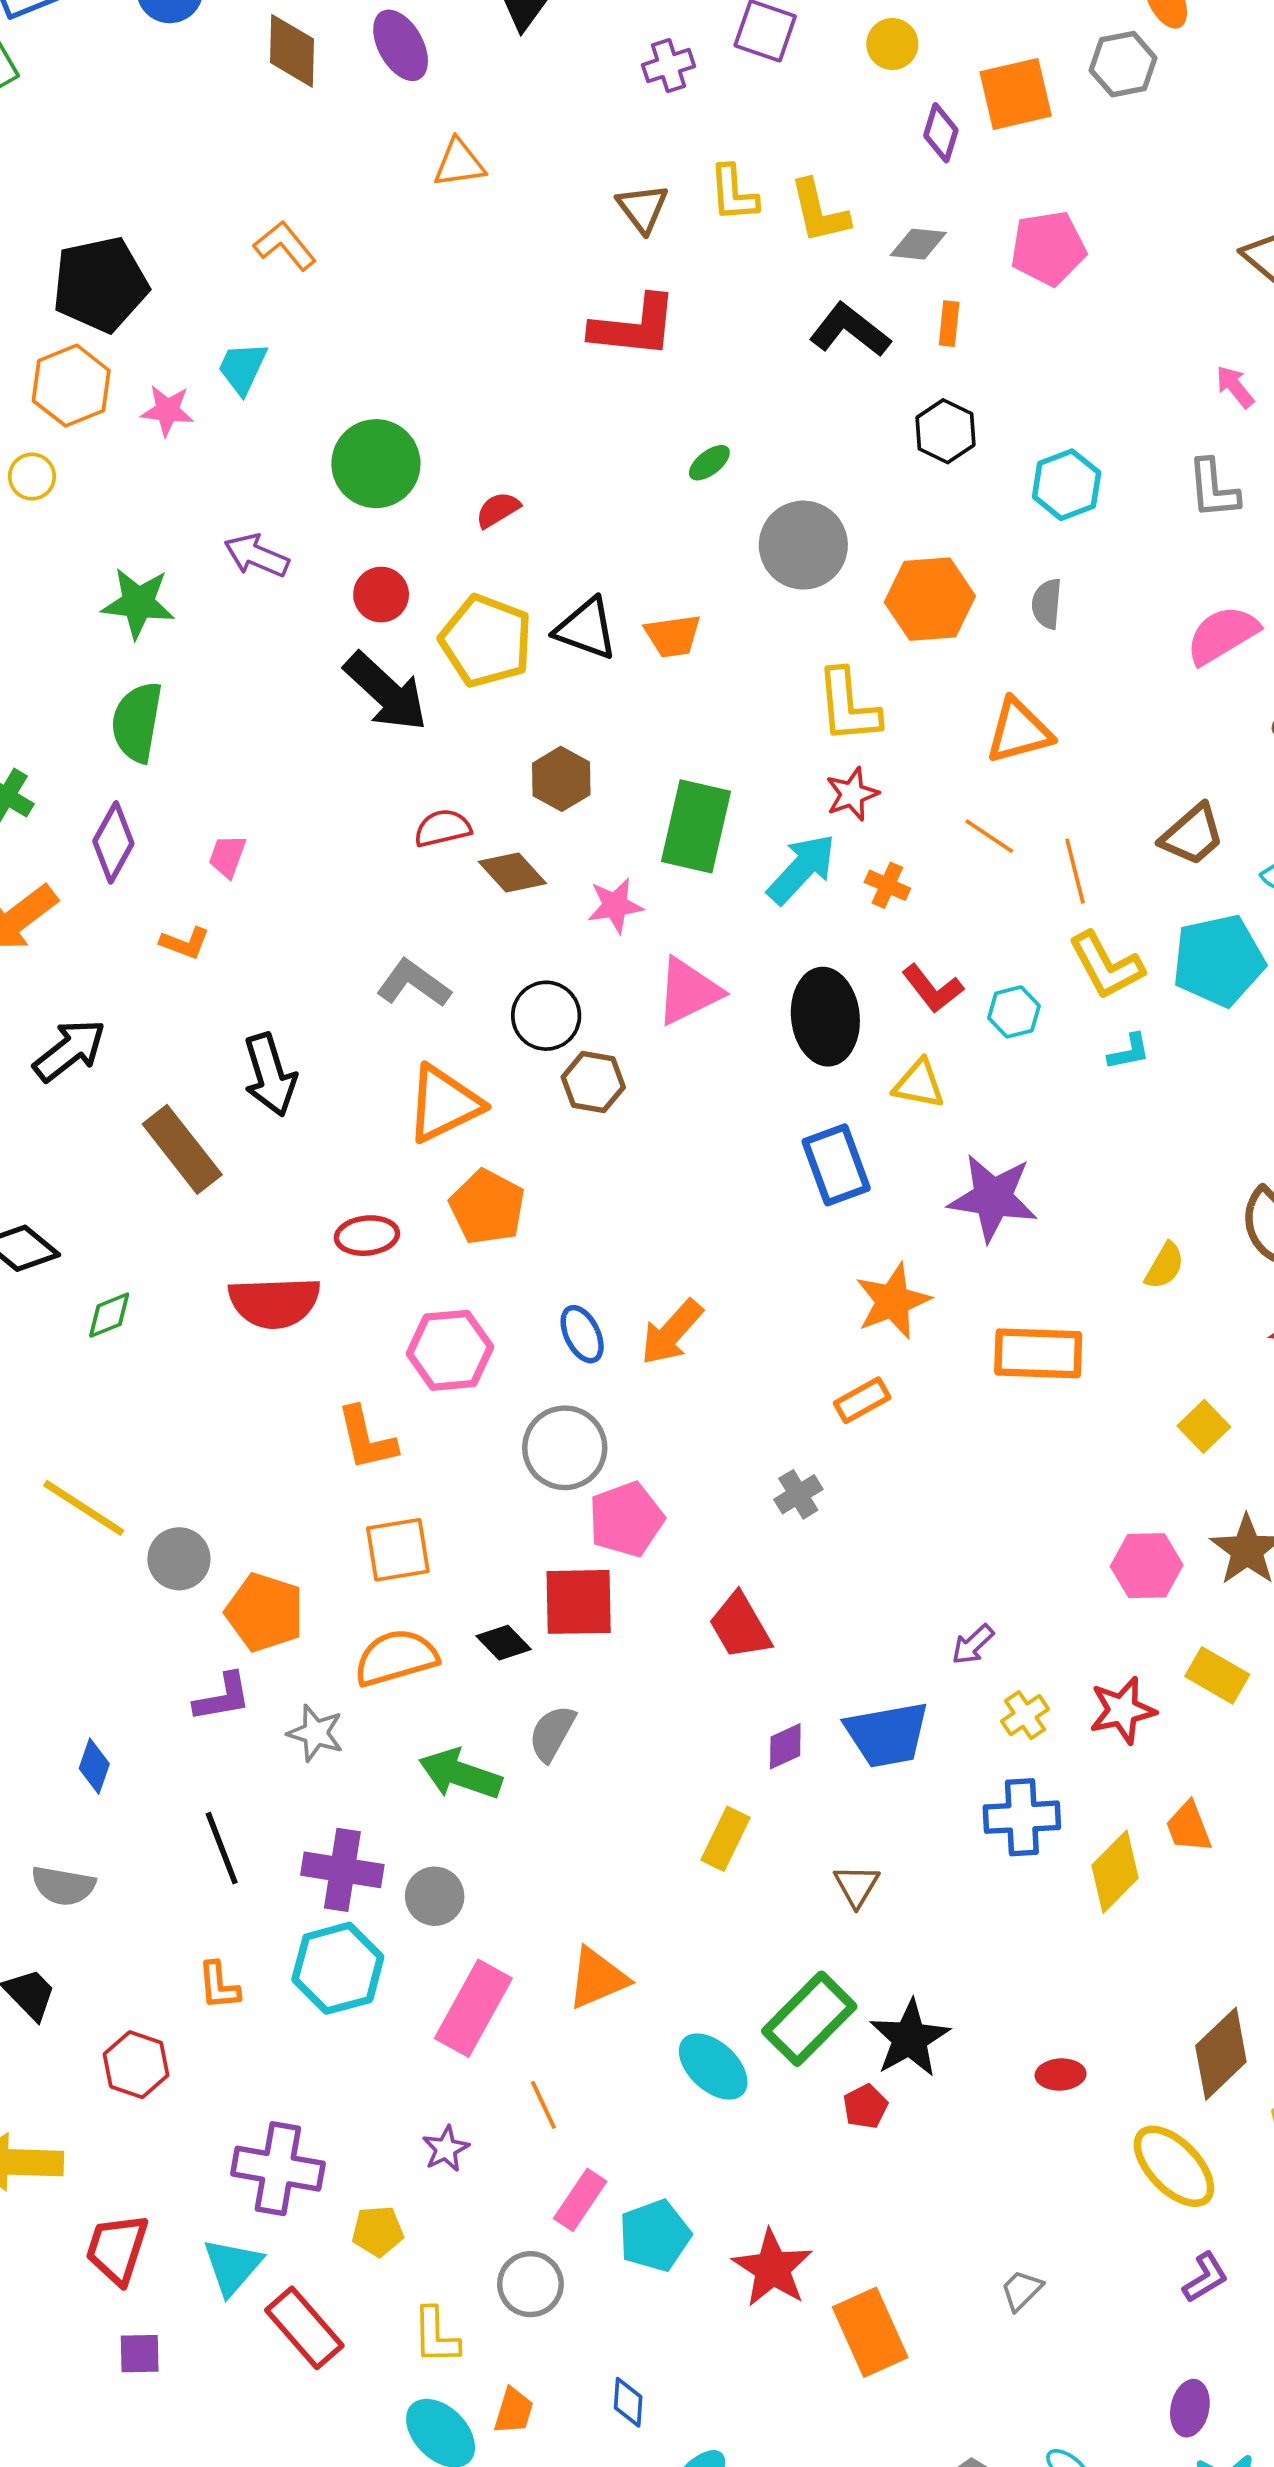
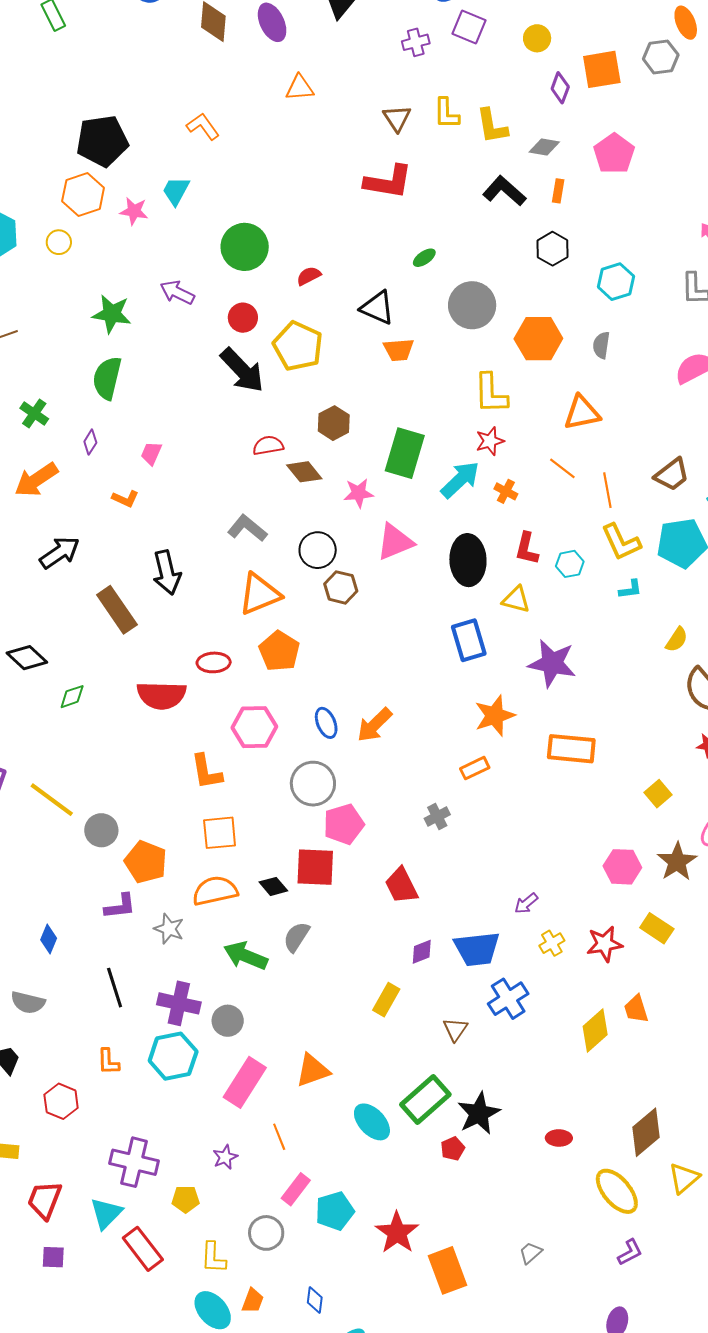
pink pentagon: (1048, 248) -> (614, 154), turned -30
black triangle: (586, 629) -> (377, 308), moved
purple diamond: (113, 842) -> (90, 442), size x0.6
red L-shape: (933, 989) -> (527, 549), turned 48
yellow semicircle: (1165, 1266) -> (677, 640), moved
blue cross: (1022, 1817) -> (508, 999), moved, turned -33

